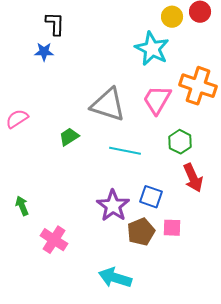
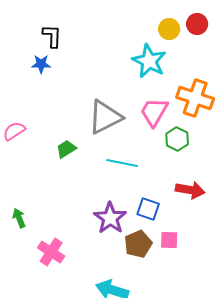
gray triangle: (108, 105) -> (105, 117), turned -45
green hexagon: (180, 142) -> (177, 139), moved
red arrow: (193, 178) -> (190, 190), turned -56

